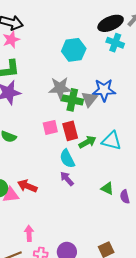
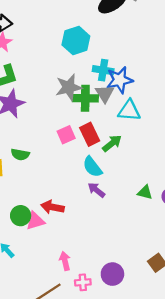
cyan cross: (115, 43) -> (103, 70), moved
cyan triangle: (112, 141) -> (129, 111), moved

